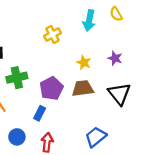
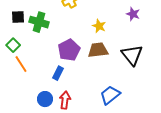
purple star: (115, 58) -> (133, 14), moved
green cross: (17, 78) -> (39, 22), moved, turned 30
blue circle: (17, 137) -> (45, 99), moved

